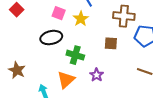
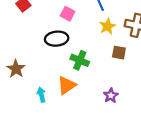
yellow star: (81, 19) -> (107, 26), moved
purple star: (97, 75) -> (111, 96), moved

